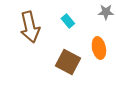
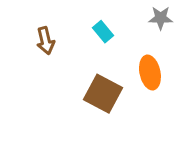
brown arrow: (30, 27) -> (45, 41), size x0.6

